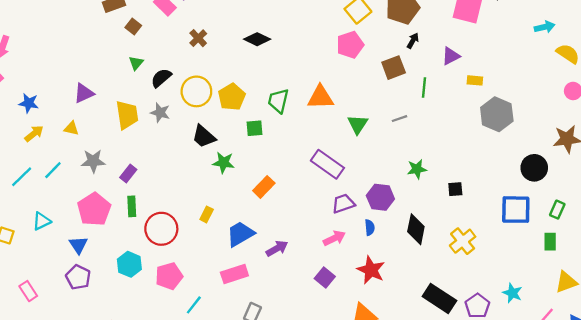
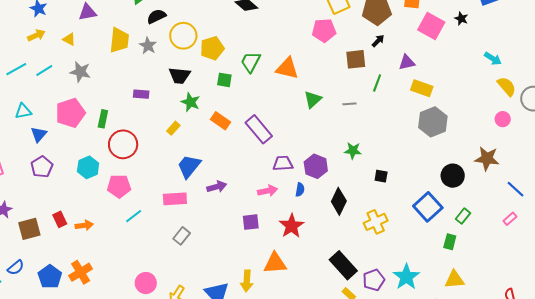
cyan arrow: (545, 27) -> (493, 59), turned 30
yellow rectangle: (475, 80) -> (422, 88), size x1.5
black trapezoid: (204, 136) -> (180, 76), turned -50
purple rectangle: (327, 164) -> (259, 129), moved
purple rectangle: (128, 173) -> (141, 94), moved, turned 42
orange rectangle: (264, 187) -> (221, 121), moved, turned 66
blue square: (516, 210) -> (428, 207), turned 32
yellow rectangle: (207, 214) -> (173, 128), moved
blue trapezoid: (240, 234) -> (189, 166), turned -36
blue triangle: (78, 245) -> (39, 134), moved
purple square: (325, 278) -> (251, 222), turned 30
cyan star: (512, 293) -> (406, 277), size x1.5

